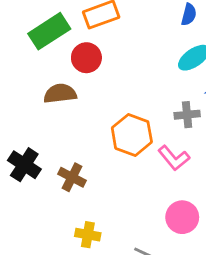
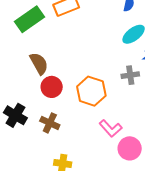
red circle: (86, 58) -> (52, 87), moved
brown semicircle: (60, 94) -> (39, 64), turned 70
pink L-shape: (174, 158) -> (111, 128), moved

